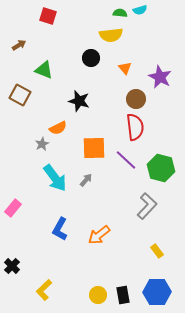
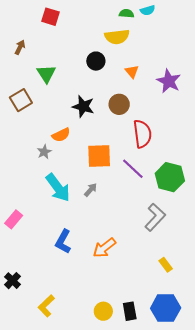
brown arrow: (19, 45) -> (20, 47), turned -32
green triangle: (44, 70) -> (46, 74), turned 36
brown square: (20, 95) -> (21, 100), turned 30
brown circle: (136, 99) -> (119, 104), moved

